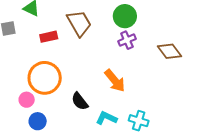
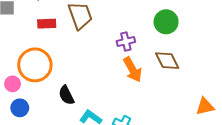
green circle: (125, 16) -> (166, 22), moved
orange arrow: (115, 81) -> (133, 70), moved

